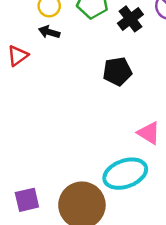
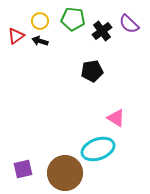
red triangle: (18, 56) -> (16, 36), moved

